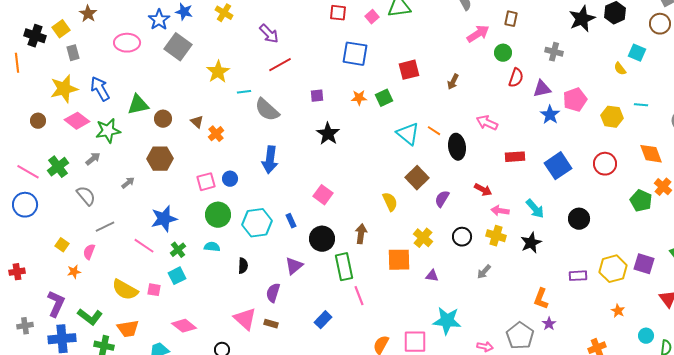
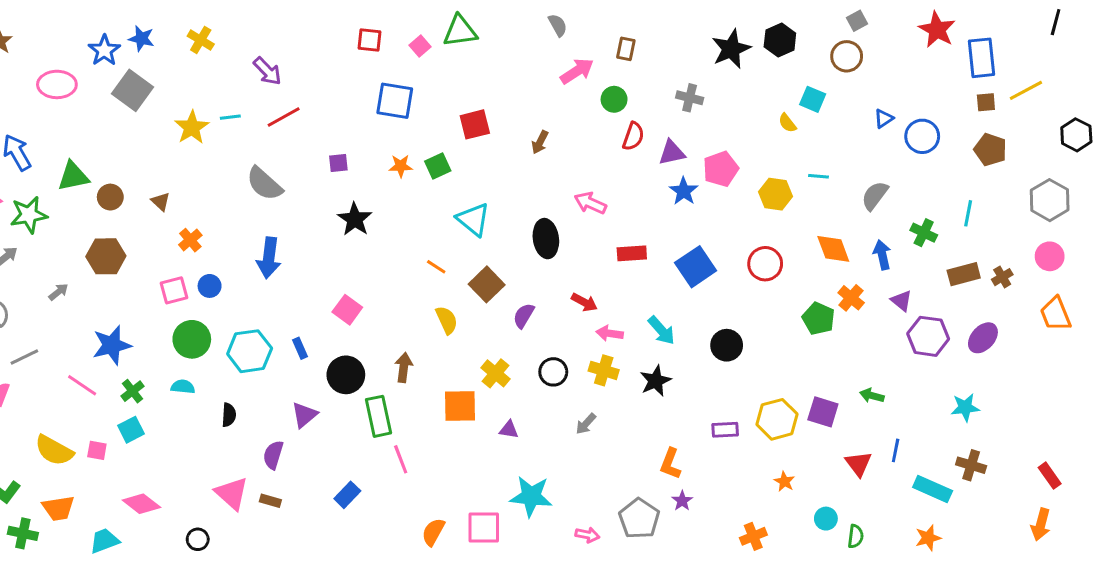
cyan line: (244, 92) -> (230, 117), moved
orange line: (434, 131) -> (436, 267), moved
orange cross: (216, 134) -> (190, 240), moved

